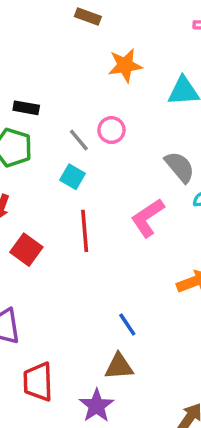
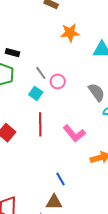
pink circle: (111, 130) -> (58, 81), moved
pink L-shape: (148, 218) -> (74, 133), moved, turned -100

